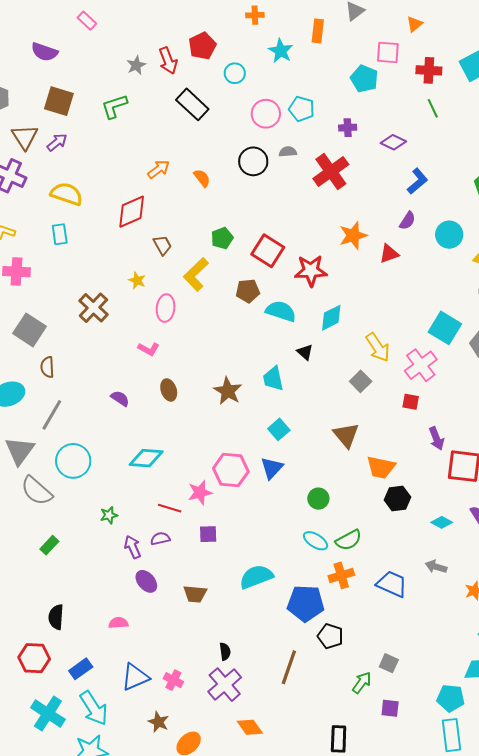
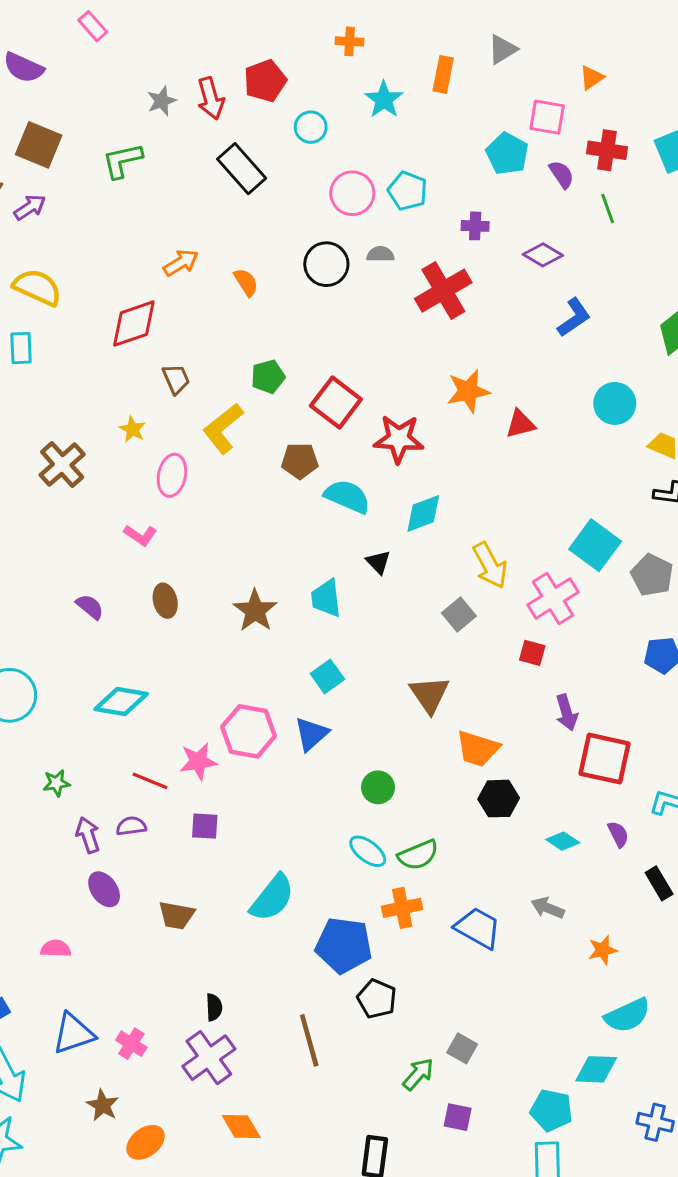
purple semicircle: (407, 221) -> (562, 174), moved, turned -72
cyan semicircle: (256, 577) -> (272, 898), turned 144
brown line: (289, 667) -> (309, 1040), turned -40

